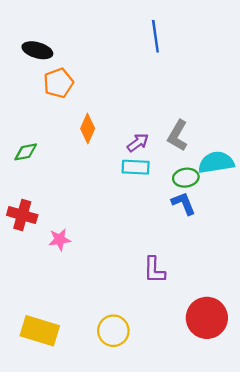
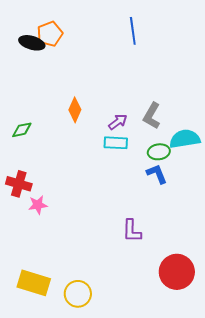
orange pentagon: (58, 83) -> (50, 34), moved
pink star: (60, 240) -> (38, 205), moved
yellow circle: (113, 331) -> (78, 294), moved

